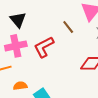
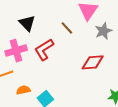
black triangle: (18, 20) -> (27, 23), moved

